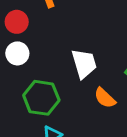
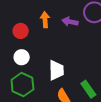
white circle: (17, 53) -> (22, 57), moved

